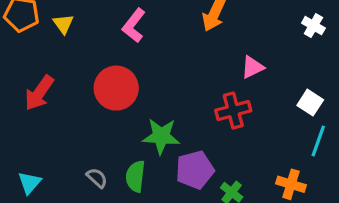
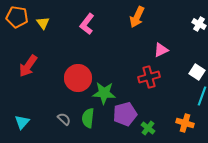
red circle: (116, 88) -> (78, 78), moved

